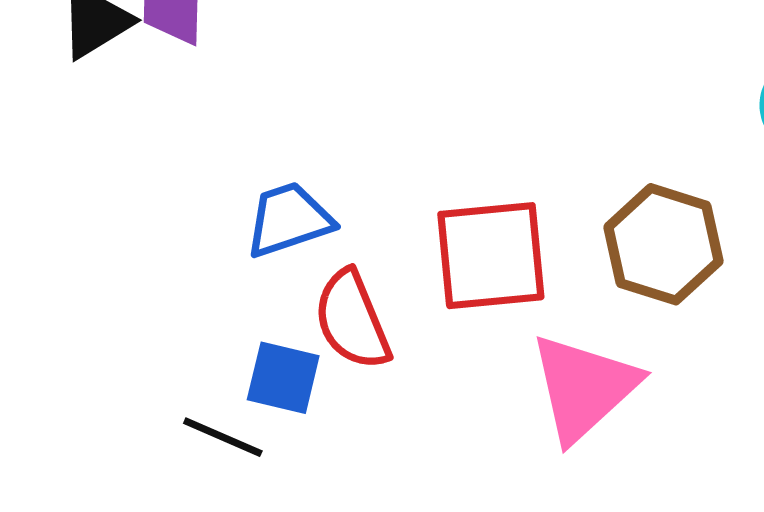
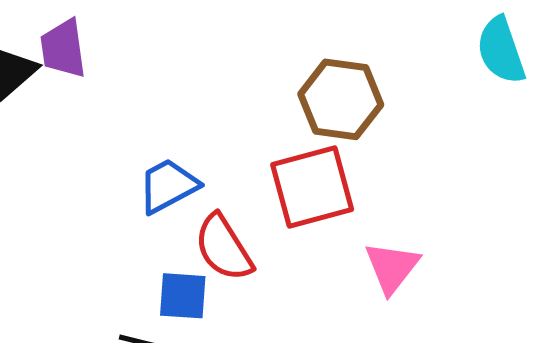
brown hexagon: (663, 244) -> (341, 99), moved
pink triangle: (584, 388) -> (392, 267), size x0.7

